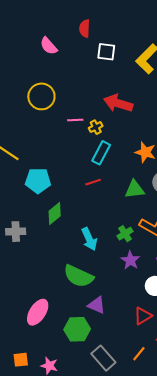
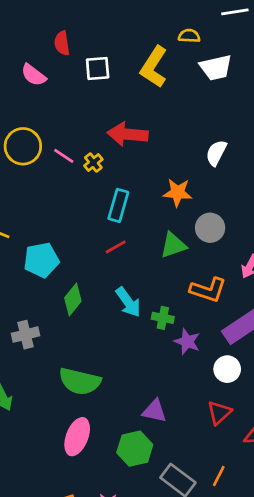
pink semicircle: (49, 46) -> (34, 75), moved
pink line: (75, 120) -> (64, 156), moved, turned 49
yellow cross: (96, 127) -> (93, 163), moved
green cross: (125, 234) -> (163, 318), moved, turned -35
cyan arrow: (89, 239) -> (128, 302), moved
green semicircle: (78, 276) -> (80, 381), moved
orange line: (139, 354) -> (219, 476), moved

